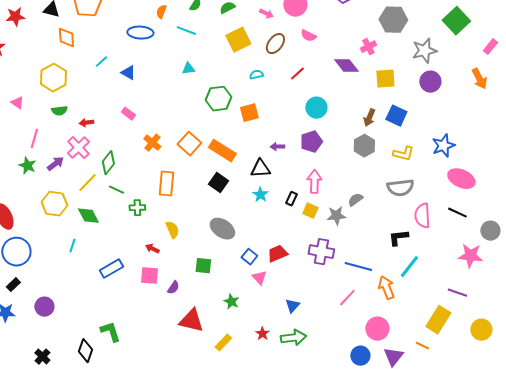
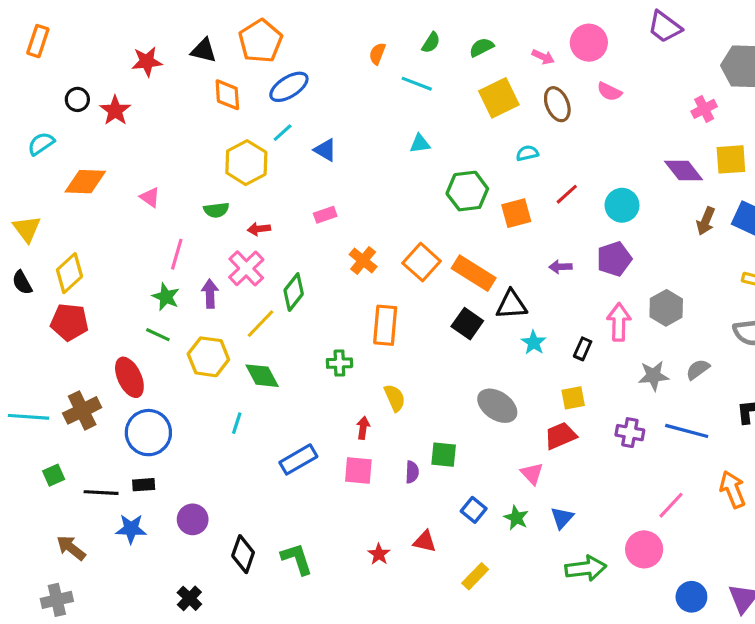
blue ellipse: (140, 33) -> (289, 87), moved, turned -35
brown ellipse: (275, 44) -> (557, 104), turned -60
purple diamond: (346, 66) -> (684, 171), moved
red line: (297, 74) -> (567, 194), moved
yellow hexagon: (53, 78) -> (246, 163), moved
pink rectangle: (128, 114) -> (325, 215), turned -56
gray hexagon: (364, 146) -> (666, 308), moved
purple arrow: (55, 164) -> (210, 294), turned -54
black triangle: (260, 169) -> (512, 305), moved
green line: (116, 190) -> (158, 335), moved
gray semicircle: (355, 200) -> (698, 369), moved
yellow square: (310, 211) -> (573, 398), moved, turned -35
gray ellipse: (222, 229) -> (497, 406), moved
red arrow: (152, 249) -> (363, 428), turned 72
purple cross: (321, 252) -> (630, 433), size x0.7
blue square: (249, 257) -> (474, 510), moved
blue line: (358, 267) -> (687, 431), moved
black rectangle: (13, 285) -> (144, 485), turned 40
purple semicircle: (173, 288) -> (412, 472), moved, turned -32
green star: (231, 302) -> (516, 518), moved
blue triangle: (292, 306) -> (562, 518), moved
red triangle: (191, 321) -> (425, 541), size x0.6
pink circle: (377, 329) -> (644, 549), moved
red star: (262, 334) -> (379, 554), moved
black diamond: (85, 351) -> (243, 554), moved

